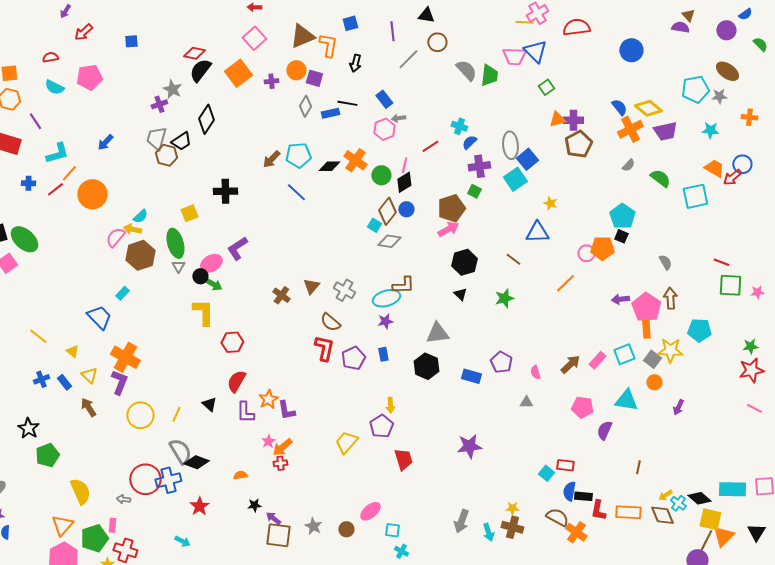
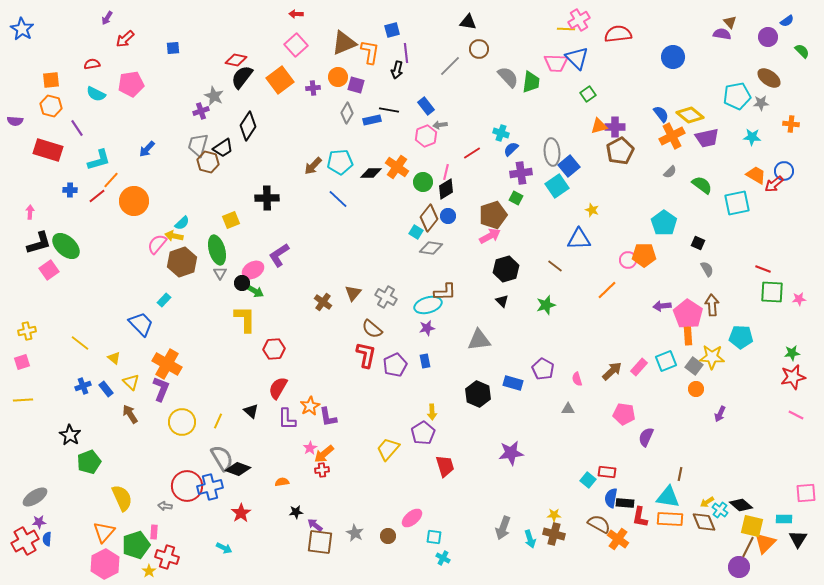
purple line: (392, 31) -> (406, 53), moved
black square: (621, 236) -> (698, 243), moved
black hexagon: (426, 366) -> (478, 394), moved
cyan triangle: (626, 400) -> (668, 497), moved
cyan rectangle: (732, 489) -> (784, 519), moved, size x0.6

